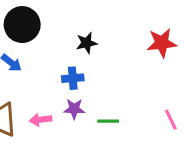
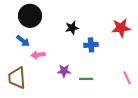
blue cross: (73, 78) -> (91, 45), moved
pink arrow: (41, 120) -> (38, 55), moved

